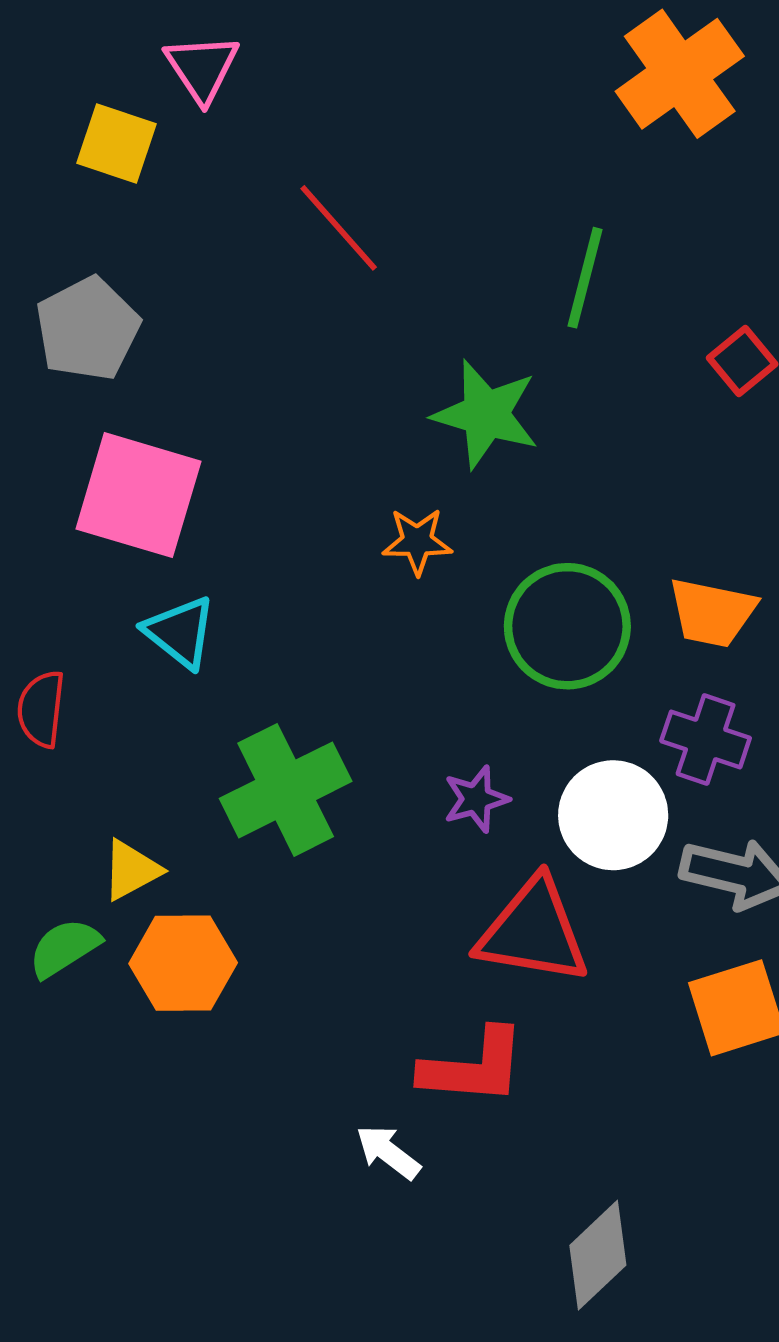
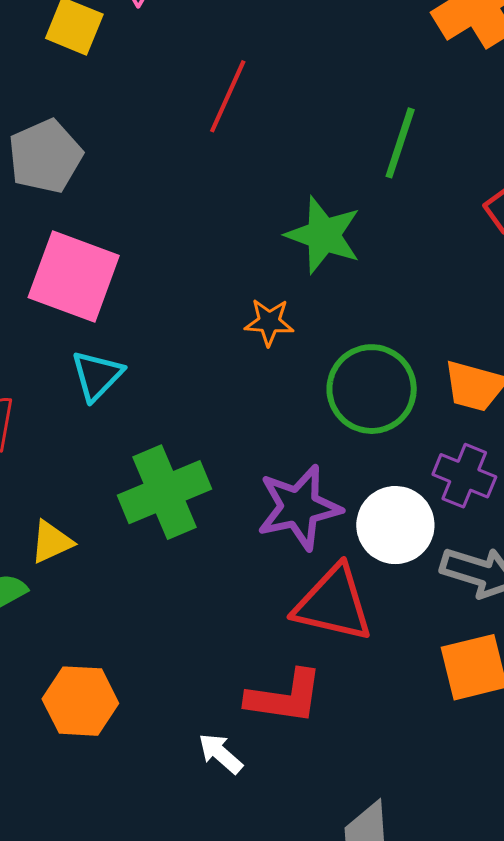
red line: (339, 228) -> (228, 96), turned 62
cyan triangle: (180, 632) -> (97, 375), turned 32
purple star: (476, 799) -> (299, 507), size x1.8
orange hexagon: (183, 963) -> (80, 701), moved

